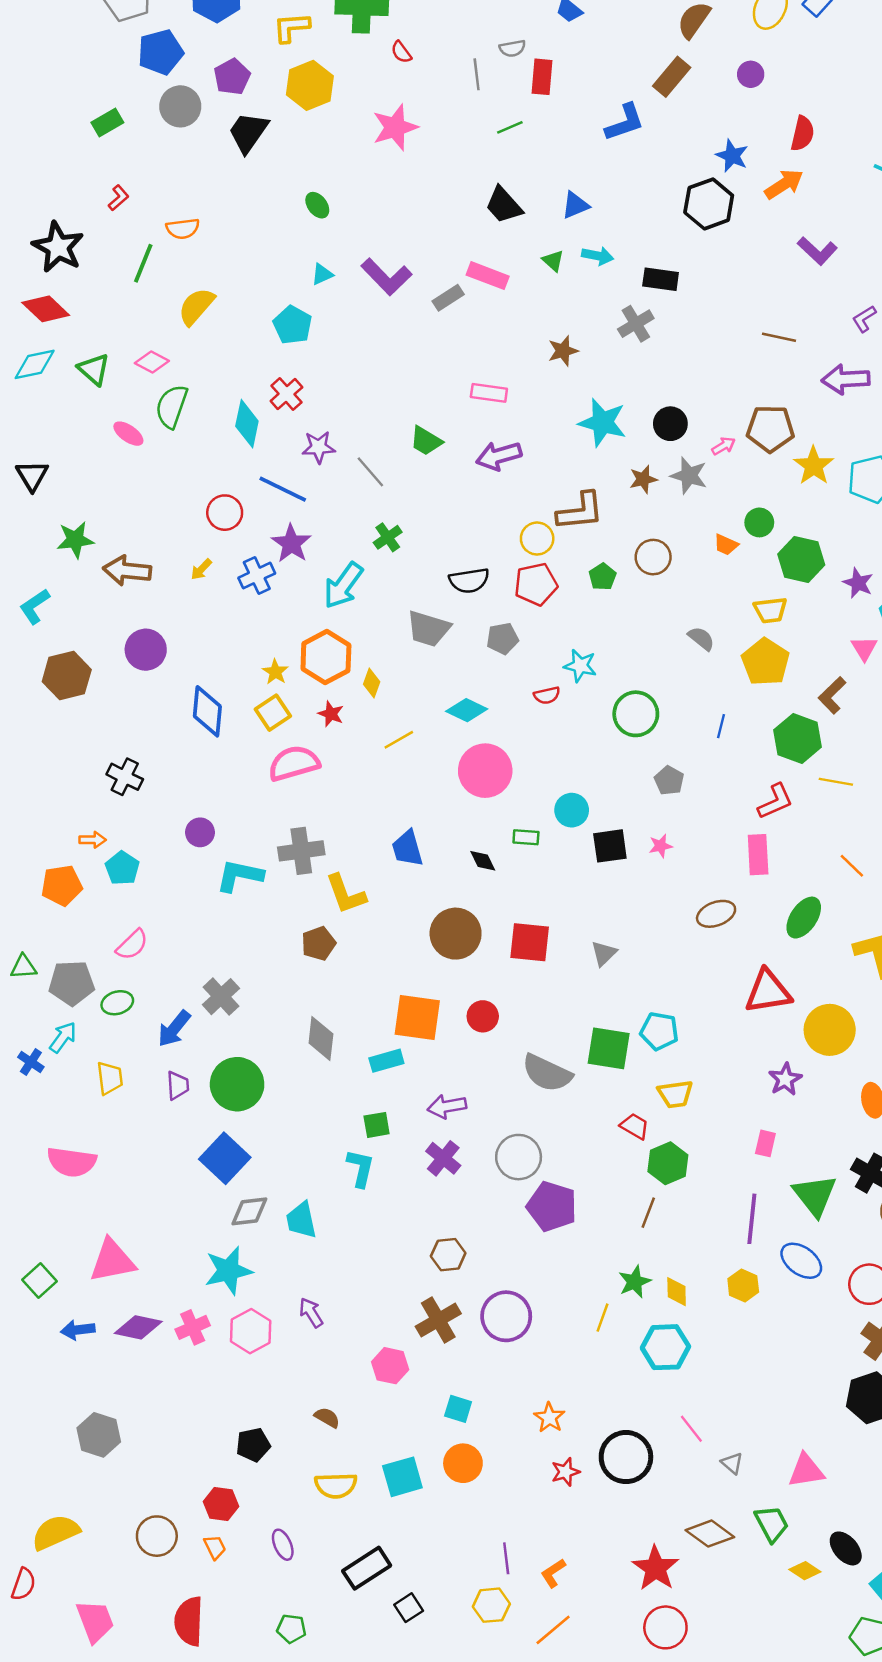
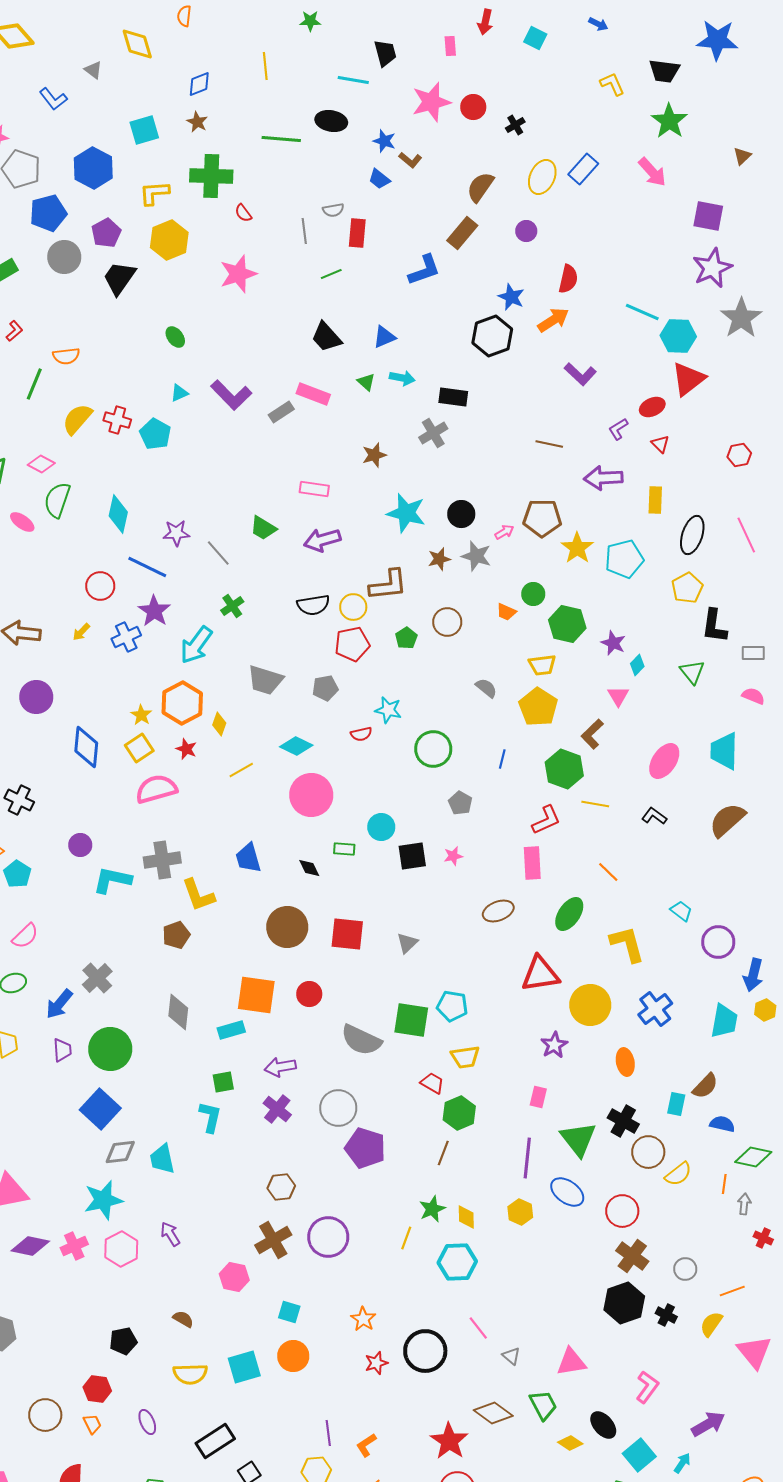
red cross: (286, 394) -> (117, 420), moved, turned -32
black semicircle: (469, 580) -> (313, 605), moved

